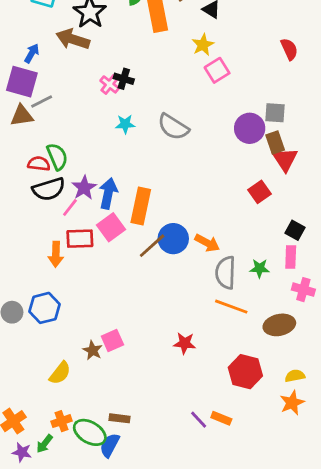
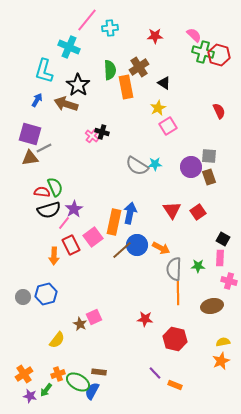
blue arrow: (32, 53) -> (37, 100), moved
cyan star: (125, 124) -> (155, 164), moved
red triangle: (285, 159) -> (172, 210), moved
blue arrow: (108, 193) -> (130, 213), moved
red rectangle: (80, 239) -> (71, 245), turned 66
orange line: (231, 307) -> (178, 293), turned 70
red hexagon: (245, 372) -> (175, 339), moved
orange rectangle: (221, 418) -> (175, 385), moved

